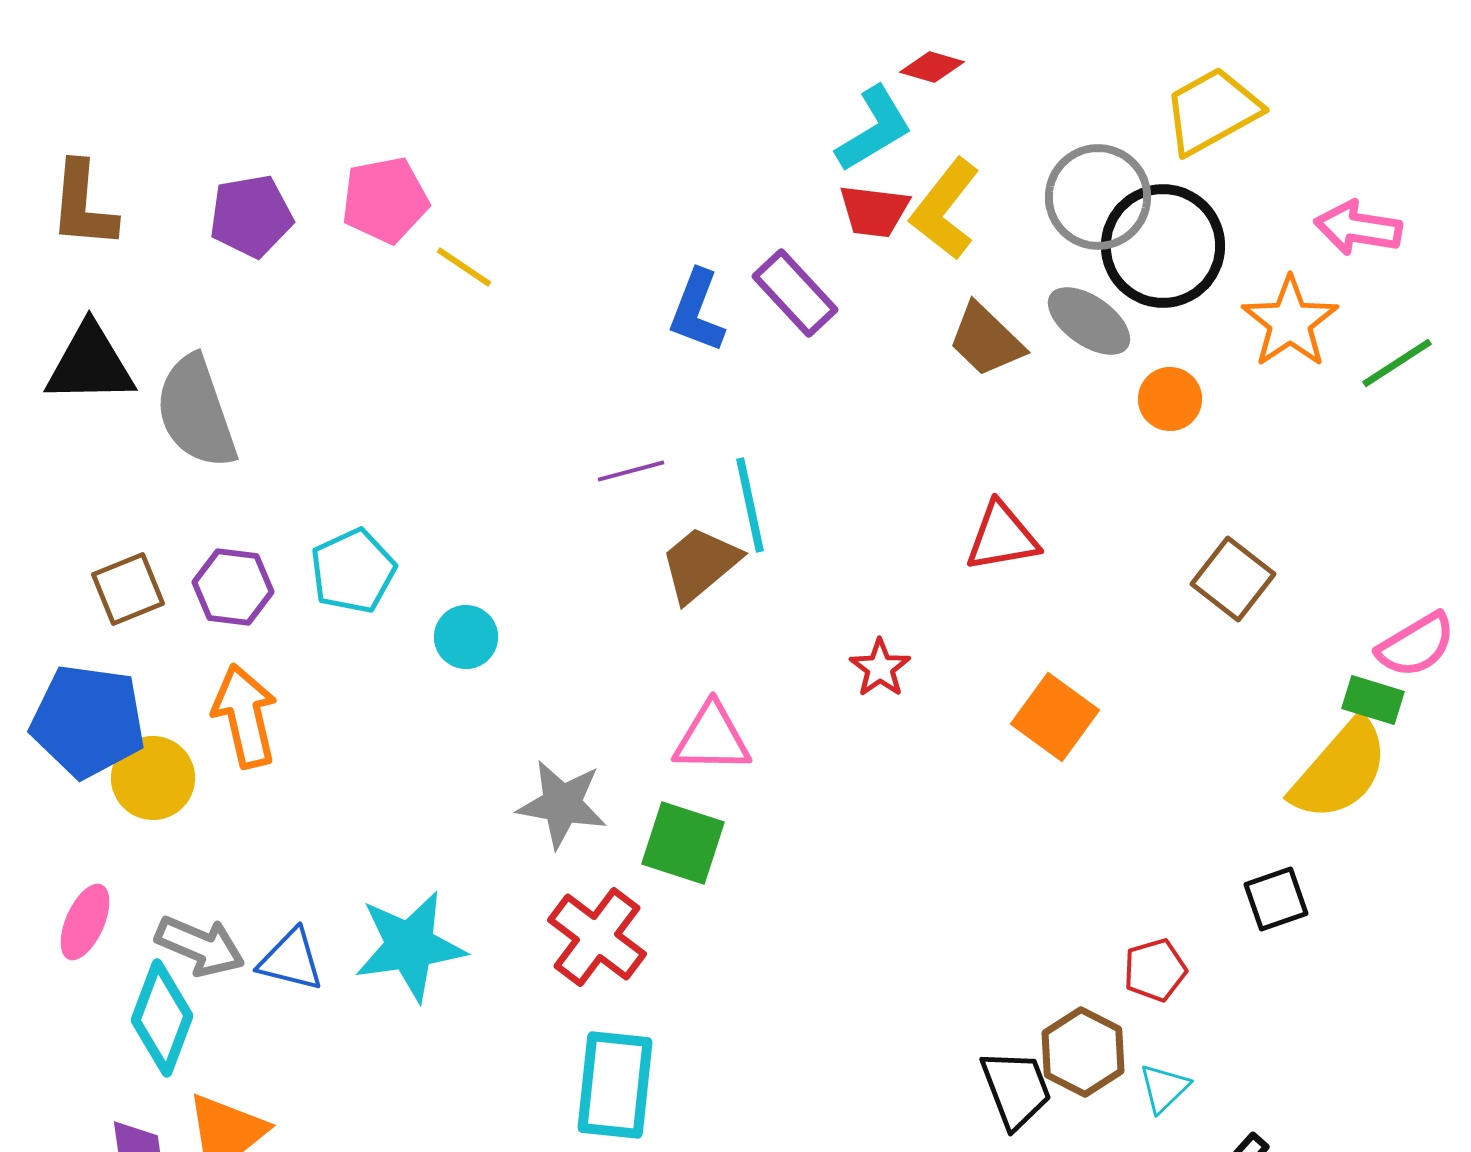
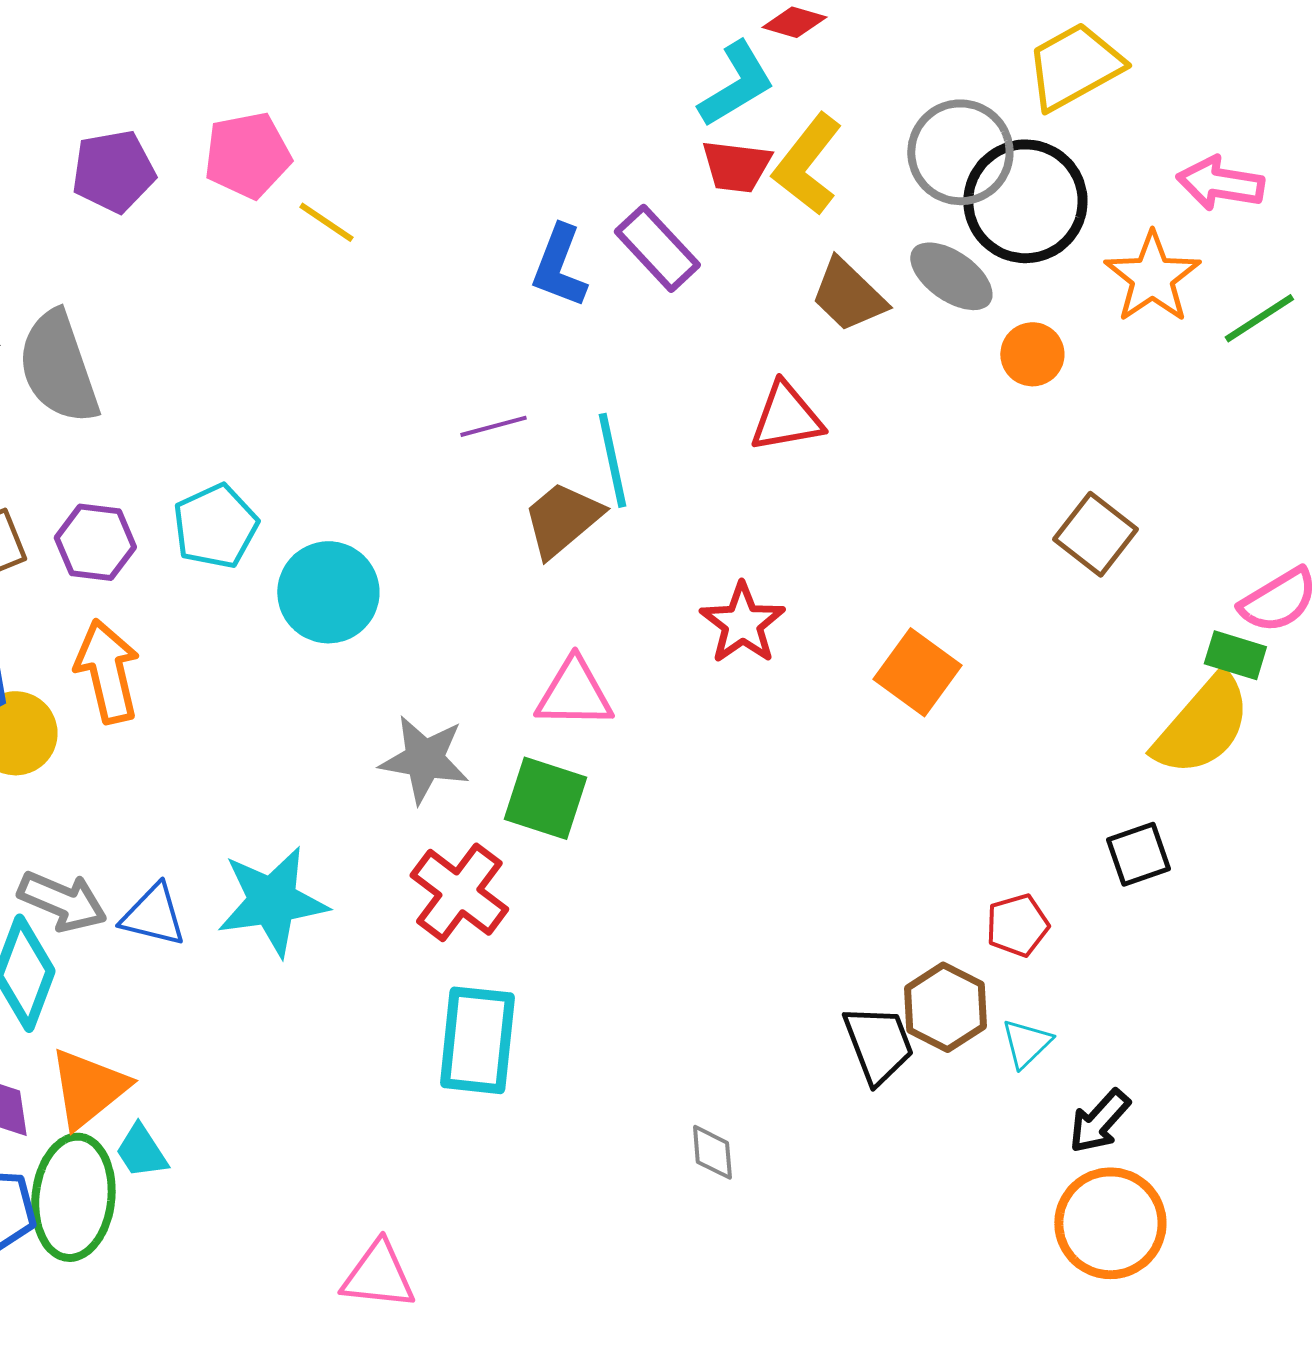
red triangle: (1002, 537) -> (786, 417), moved
cyan circle: (466, 637) -> (328, 592), size x1.6
red star: (880, 668) -> (742, 623), size x1.4

